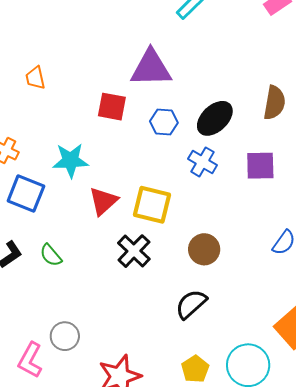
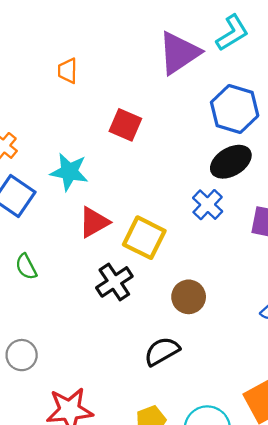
purple triangle: (151, 68) -> (179, 53), moved, turned -45
orange trapezoid: (35, 78) -> (68, 71), moved
blue hexagon: (164, 122) -> (235, 109), moved, size x1.6

